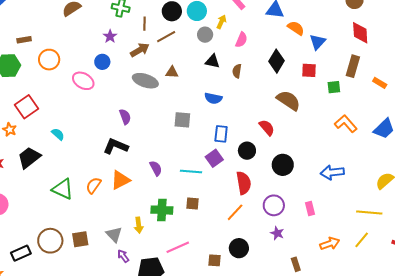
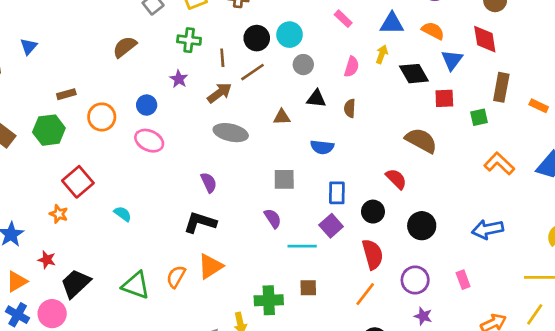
yellow arrow: (221, 22) -> (382, 54), moved
orange semicircle: (296, 28) -> (433, 31), moved
red diamond: (360, 33) -> (485, 39), moved
black diamond: (276, 61) -> (414, 74), moved, turned -55
blue circle: (102, 62) -> (147, 105), moved
brown triangle: (172, 72) -> (282, 117), moved
black trapezoid: (29, 158) -> (76, 283), moved
purple semicircle: (156, 168) -> (273, 218), moved

